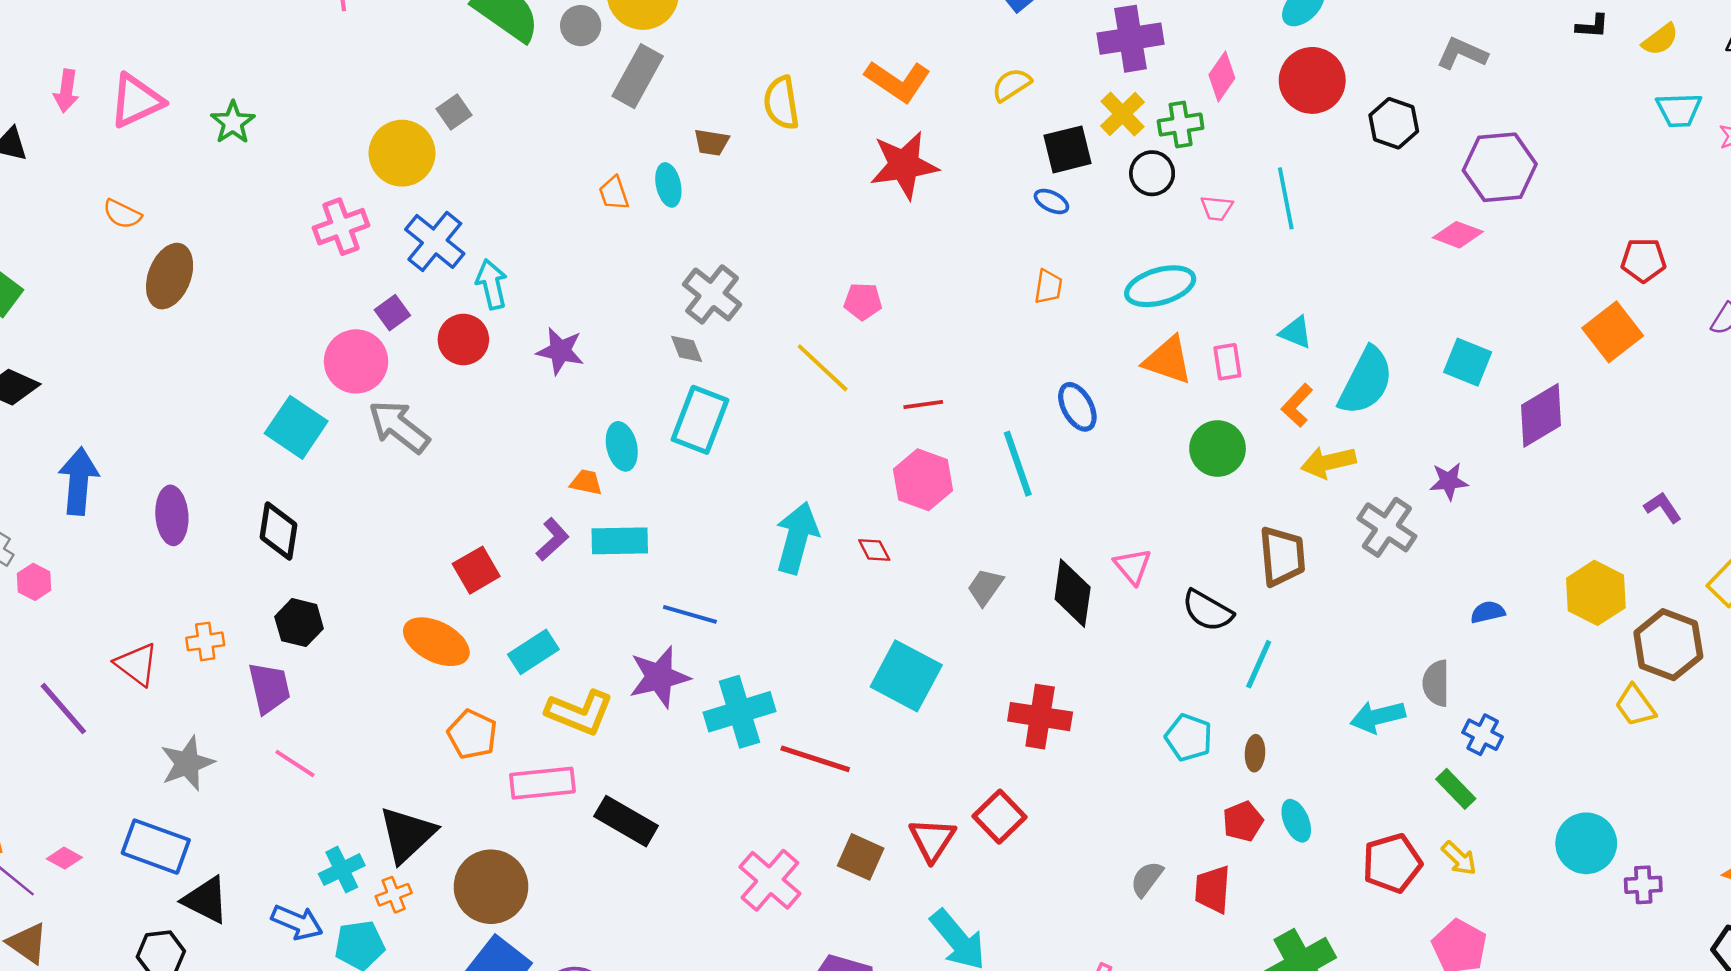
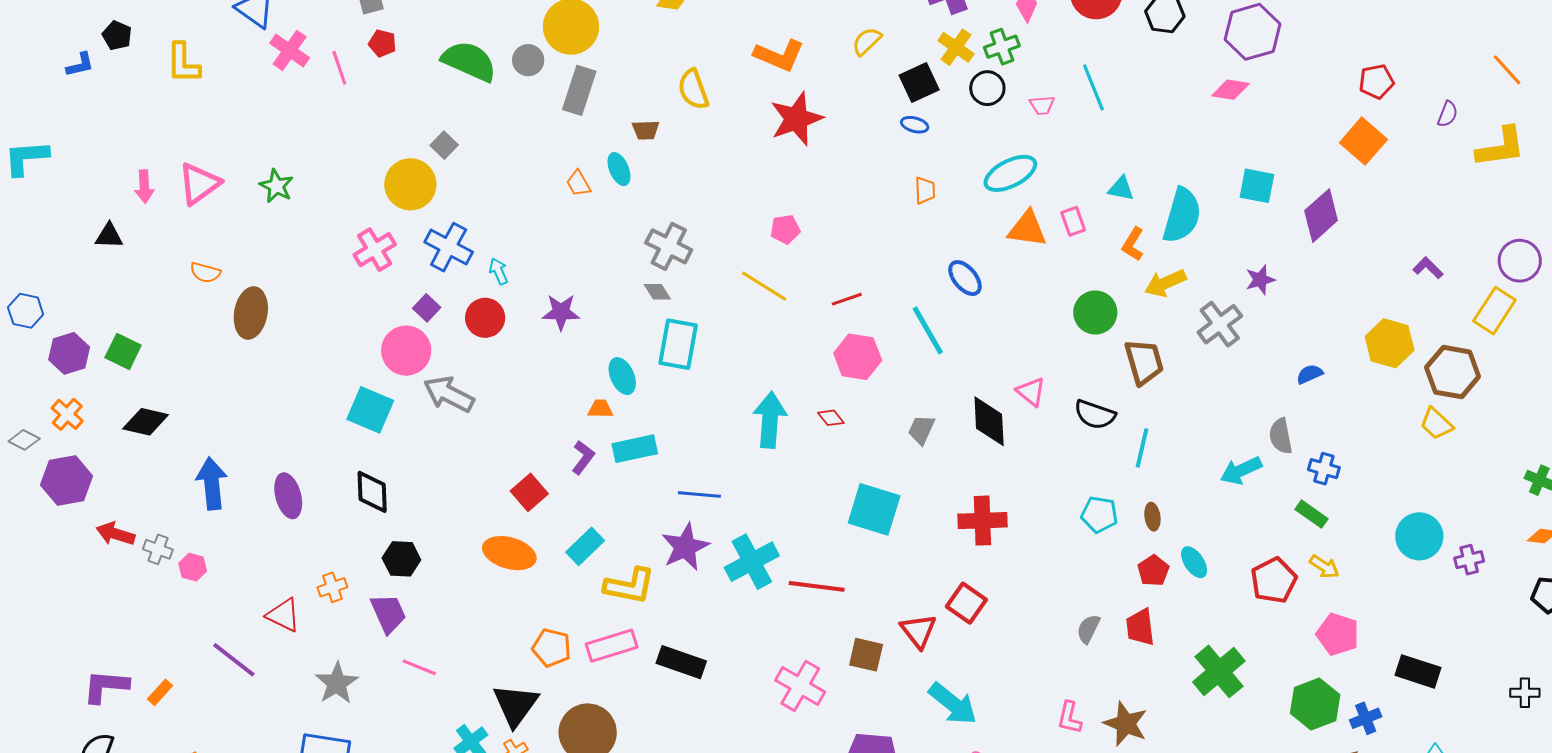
cyan arrow: (492, 284) -> (498, 271), size x0.7
green circle: (1218, 449) -> (1095, 312), moved
gray cross: (1387, 527) -> (1220, 324), turned 30
orange pentagon: (472, 734) -> (552, 648), moved

